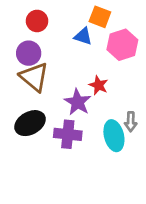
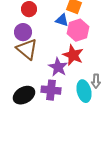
pink hexagon: (122, 45) -> (78, 30), moved
red star: (99, 85) -> (73, 55), size x1.5
black ellipse: (30, 123) -> (24, 95), moved

